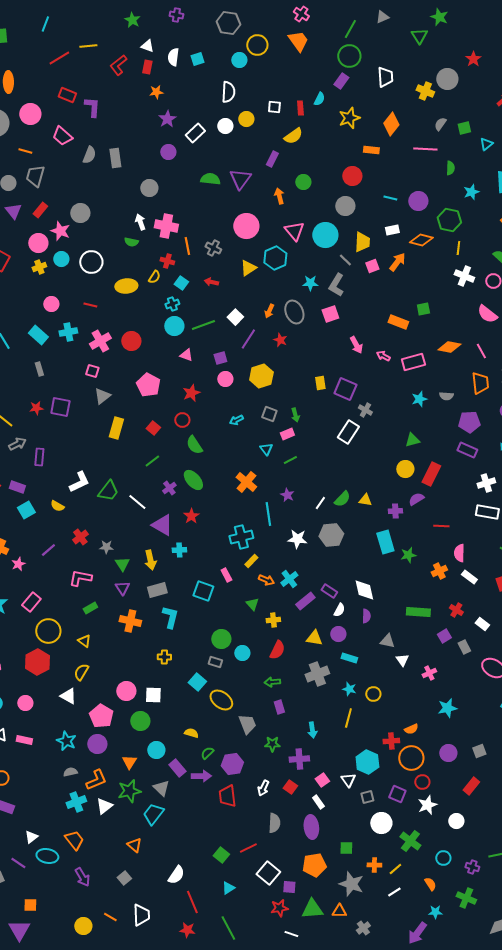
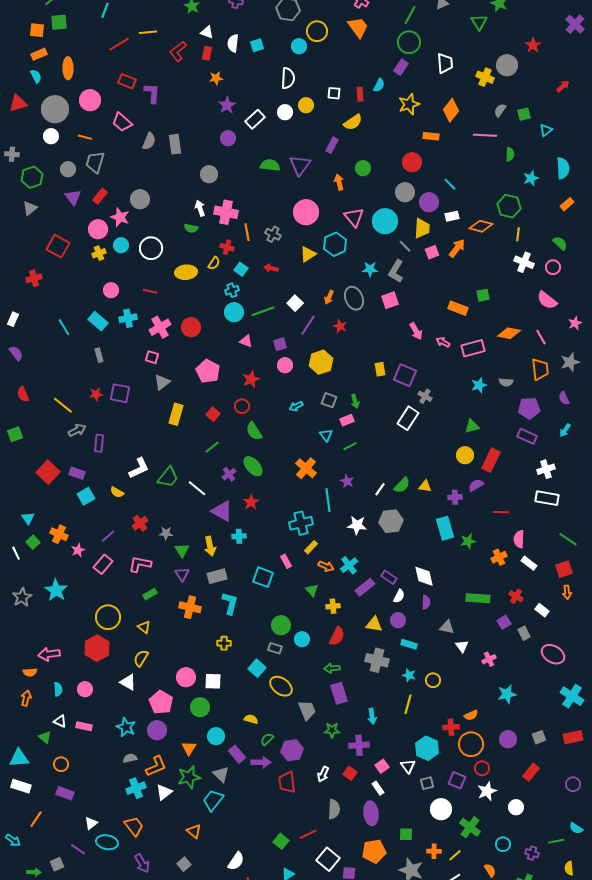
cyan line: (390, 198) -> (450, 184), turned 32
purple circle: (418, 201) -> (429, 202), moved
pink rectangle: (31, 602) -> (103, 564), moved
gray cross: (317, 674) -> (377, 660), turned 35
purple rectangle: (279, 707) -> (339, 693), size x1.5

